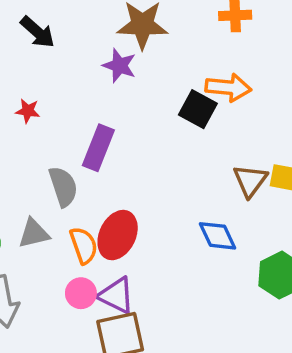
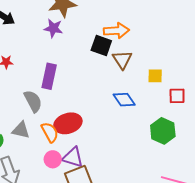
brown triangle: (250, 181) -> (122, 60), moved
gray triangle: (34, 233) -> (21, 130), turned 36
red ellipse: (118, 235) -> (68, 123), turned 56
blue diamond: (218, 236) -> (124, 100), moved

